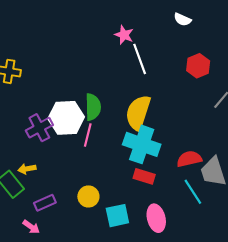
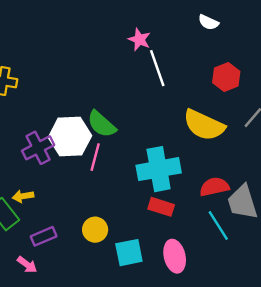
green semicircle: (93, 107) -> (102, 124), turned 132
yellow semicircle: (138, 113) -> (204, 125), moved, turned -84
cyan cross: (142, 144) -> (159, 169), turned -30

